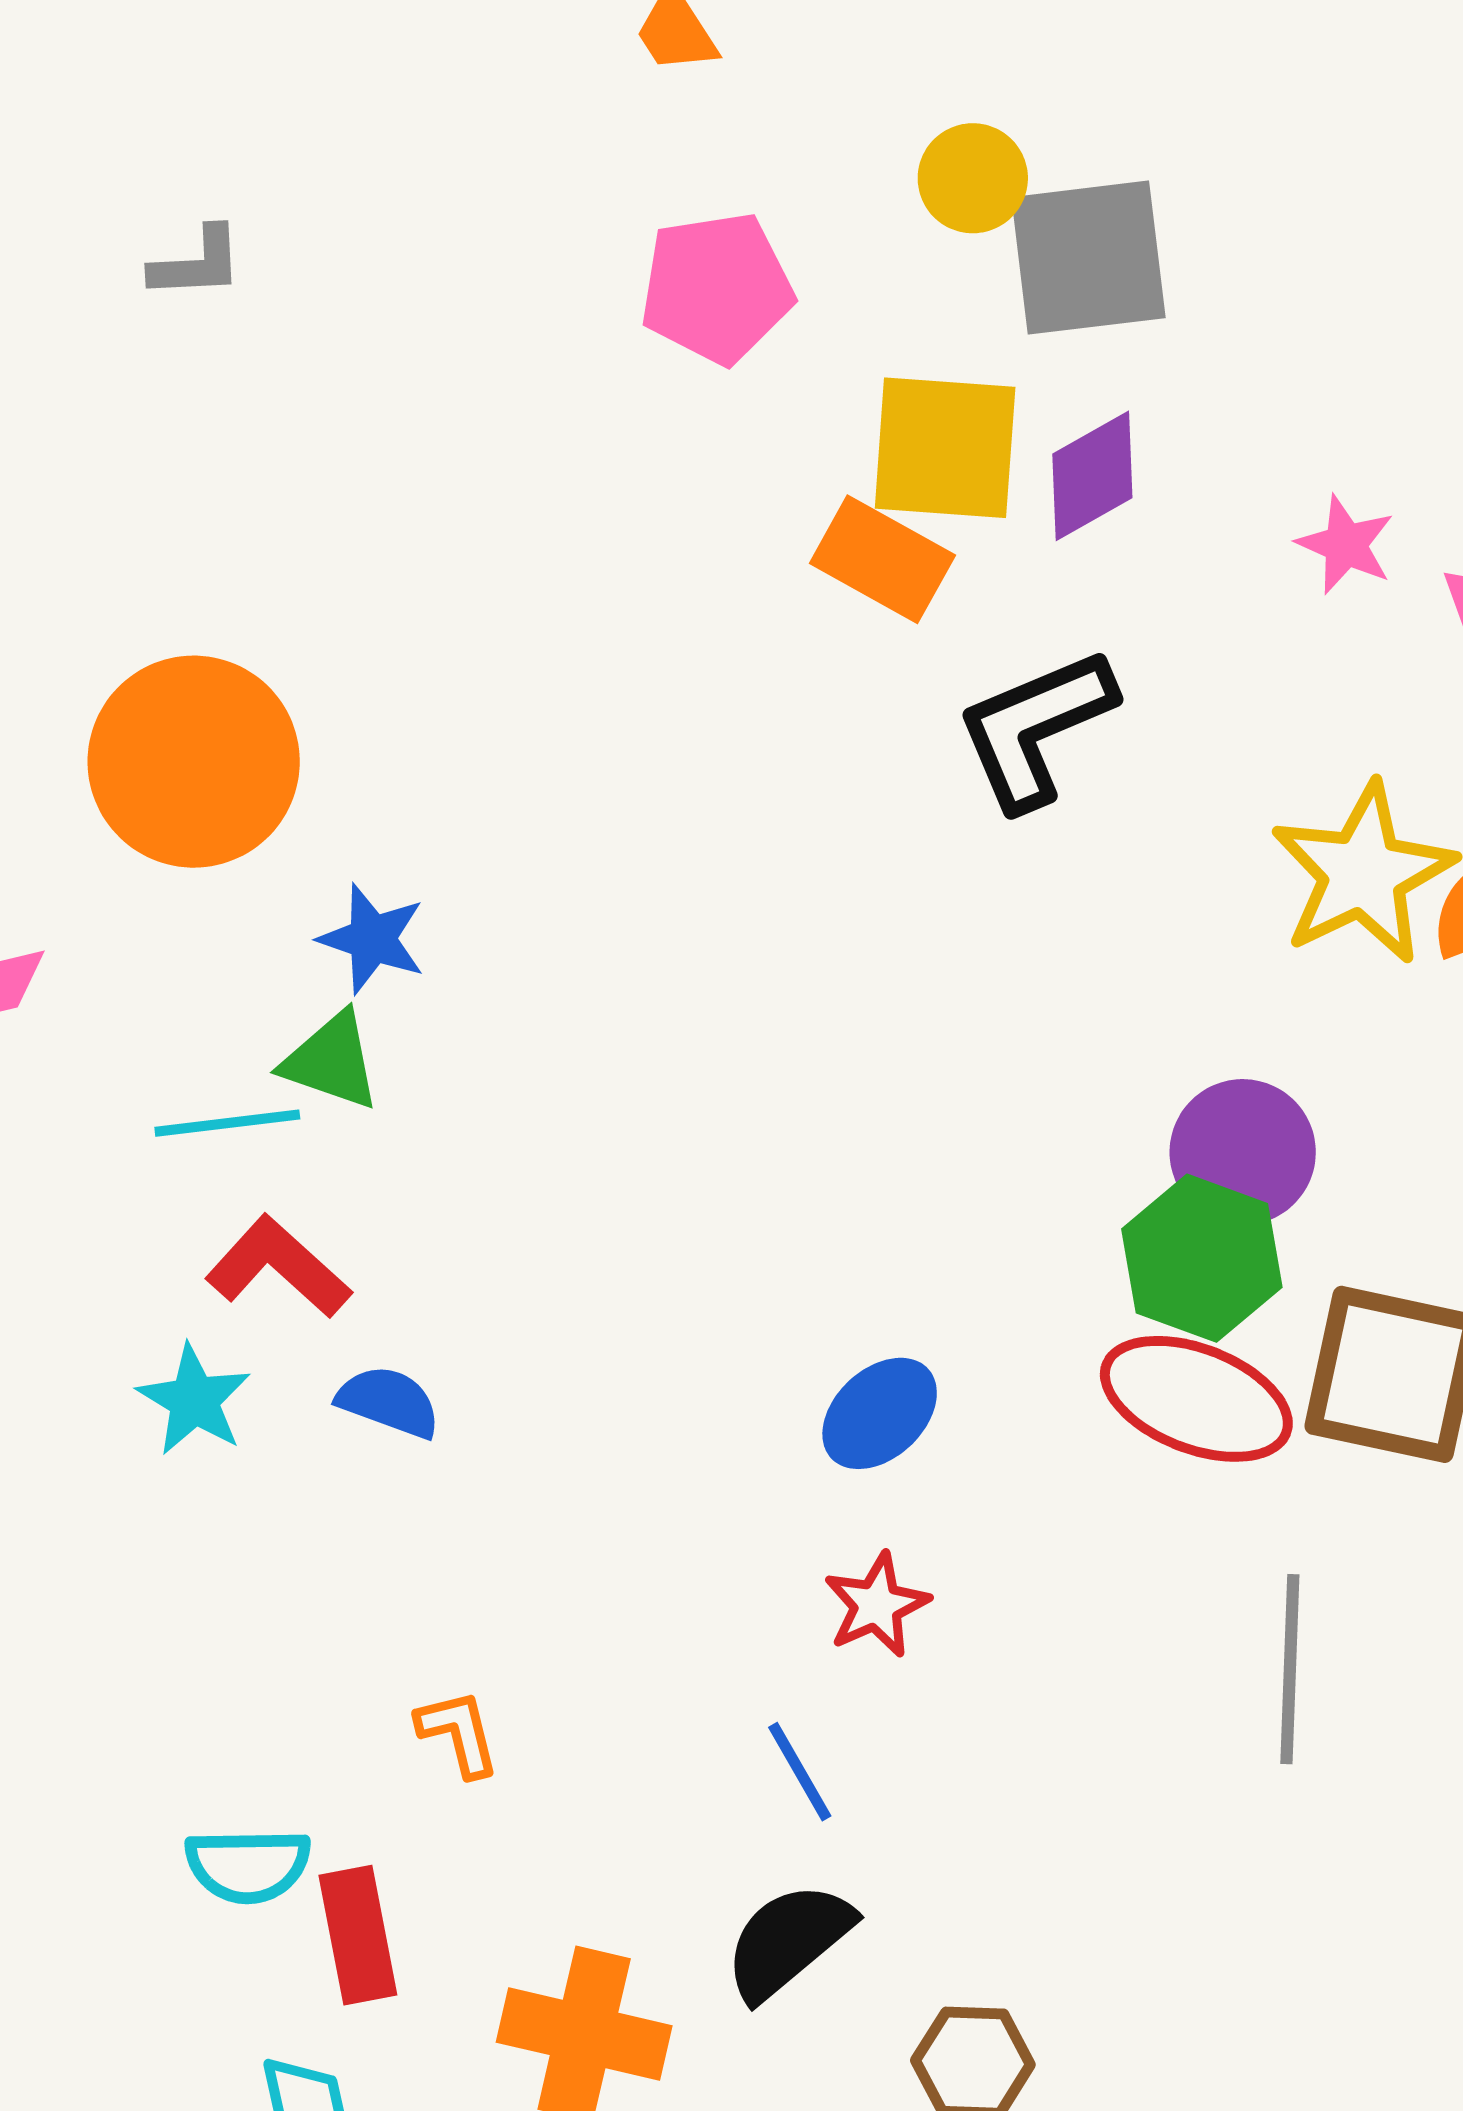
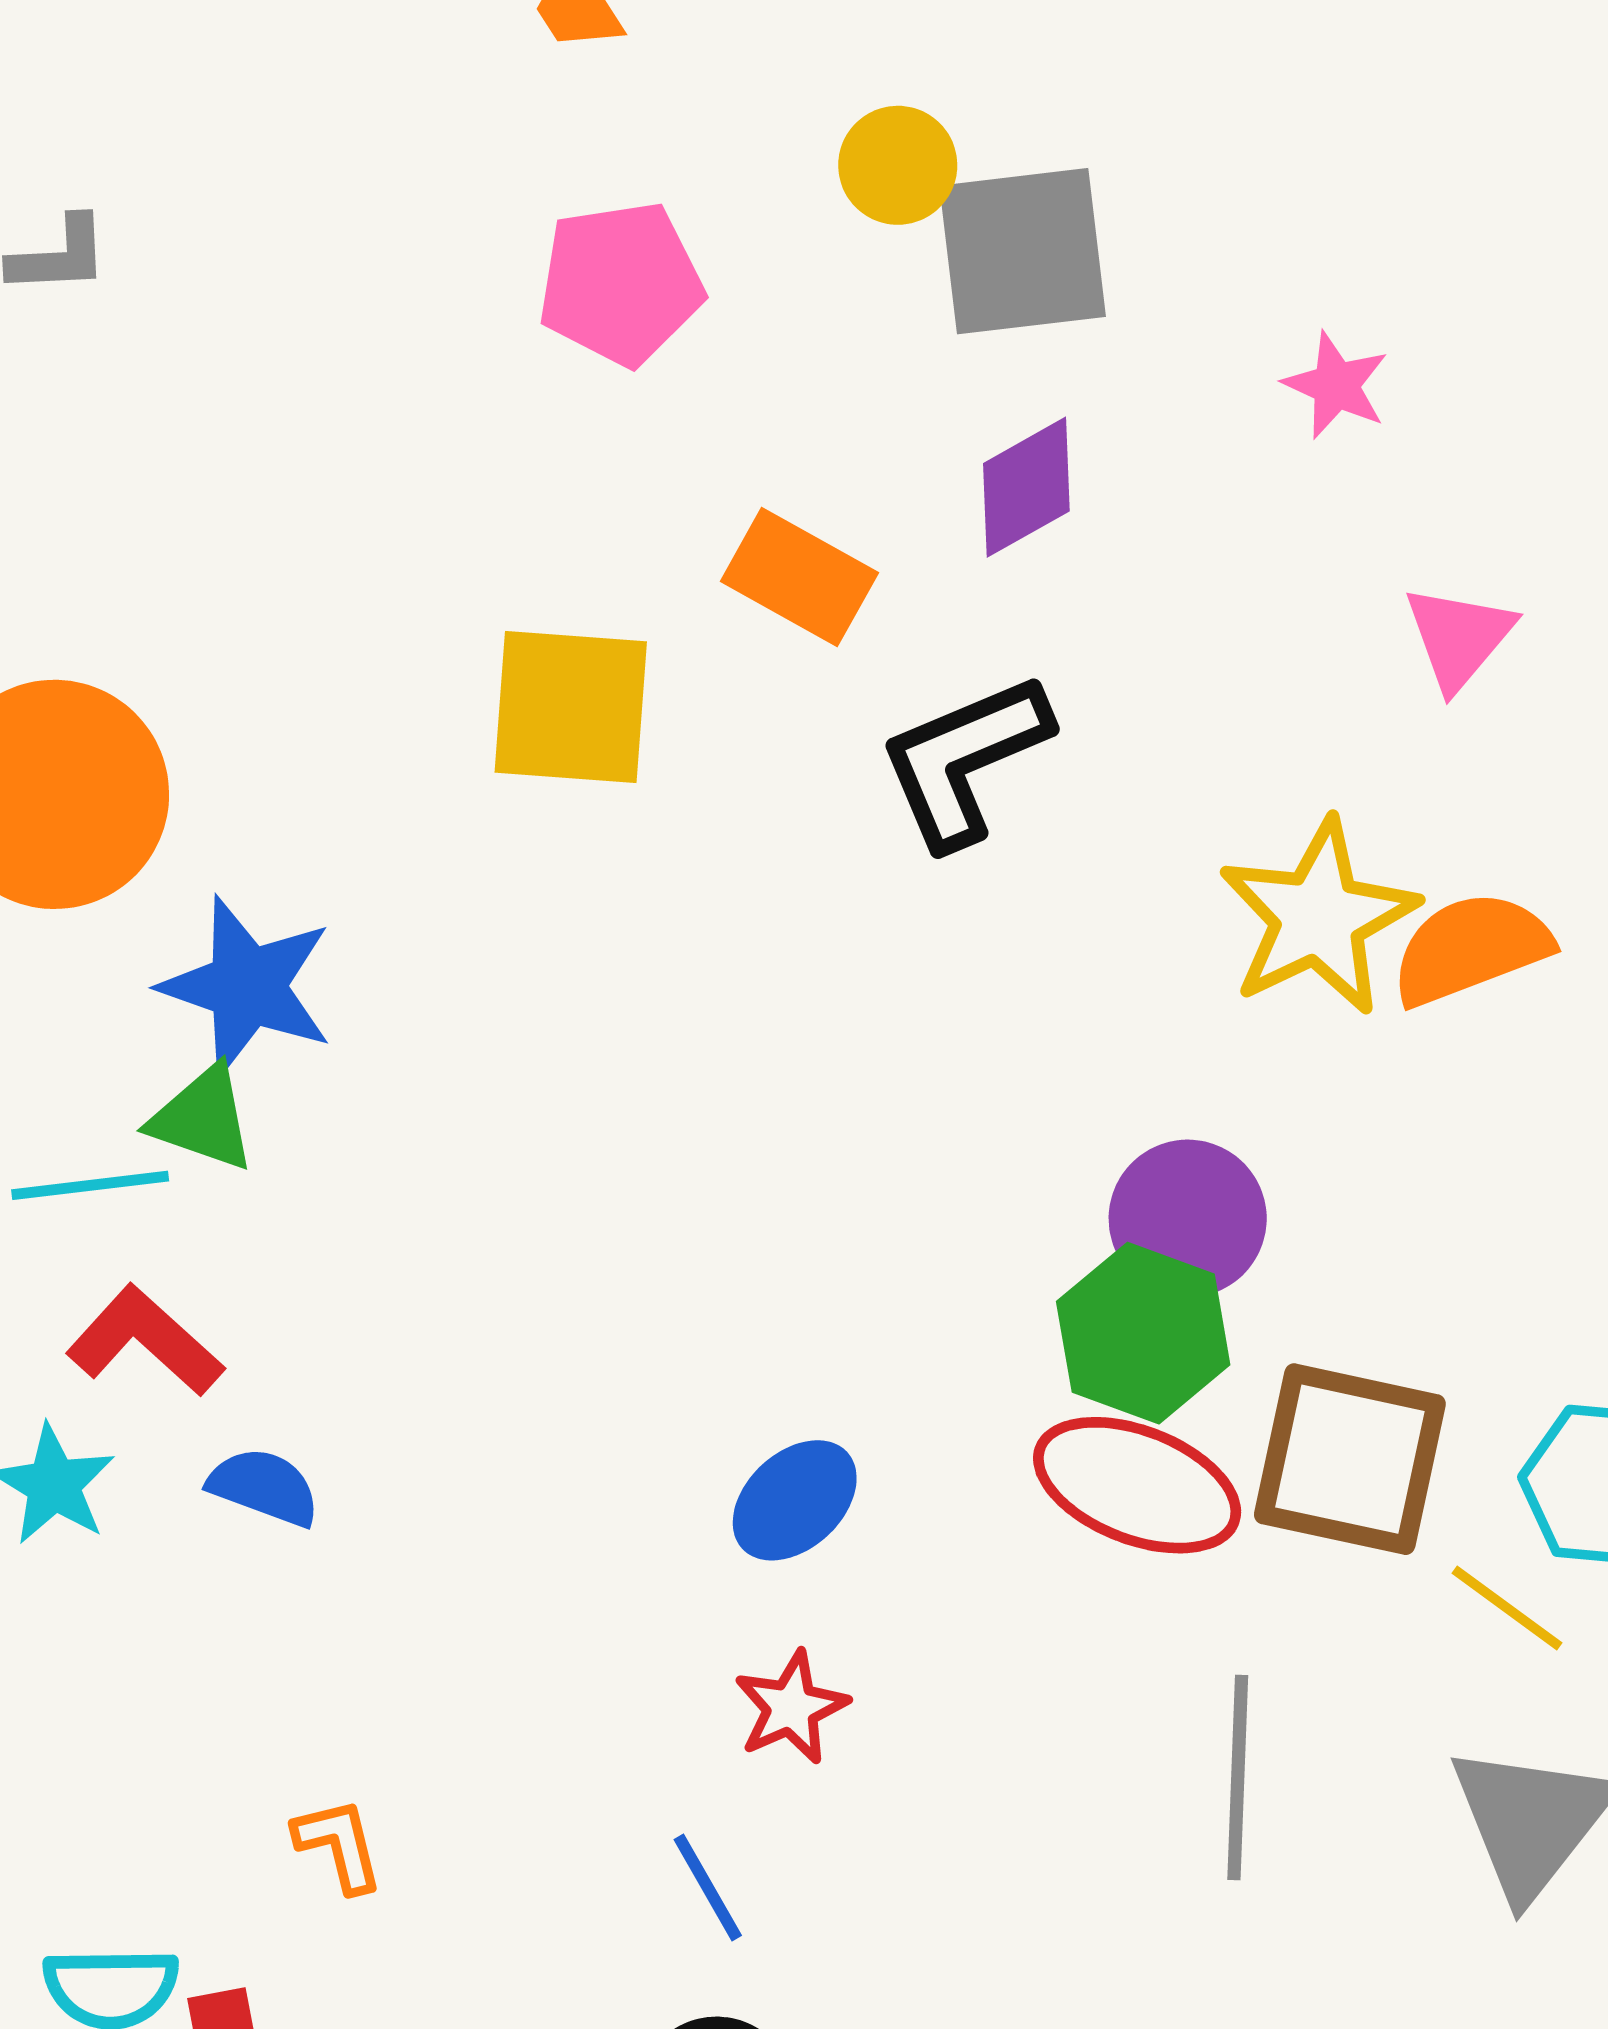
yellow square: (945, 448) -> (571, 707), moved
pink star: (1346, 545) -> (1336, 385), moved
blue star: (372, 939) -> (247, 986), size x1.5

